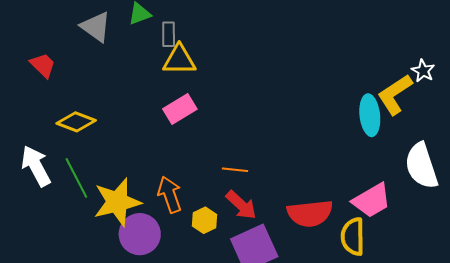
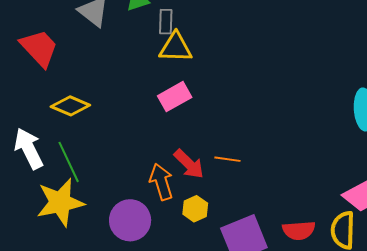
red trapezoid: (43, 65) -> (39, 48), size x1.5
yellow star: (117, 202) -> (60, 202), moved
red arrow: (241, 205) -> (189, 164), moved
red semicircle: (310, 213) -> (299, 230), moved, size x0.7

